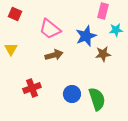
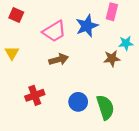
pink trapezoid: (50, 29) -> (54, 31), turned -70
cyan star: (116, 30) -> (126, 43), moved
blue star: (86, 36) -> (87, 26), moved

